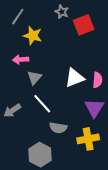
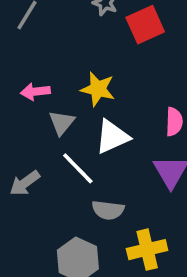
yellow star: (33, 36) -> (98, 89), moved
white triangle: (74, 78) -> (112, 137), moved
yellow cross: (88, 139) -> (147, 250), moved

